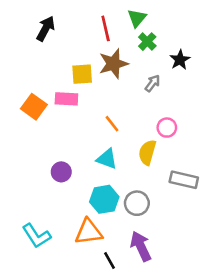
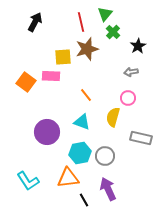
gray arrow: (153, 83) -> (131, 72), moved, turned -136
purple circle: (61, 172) -> (47, 132), size x1.6

